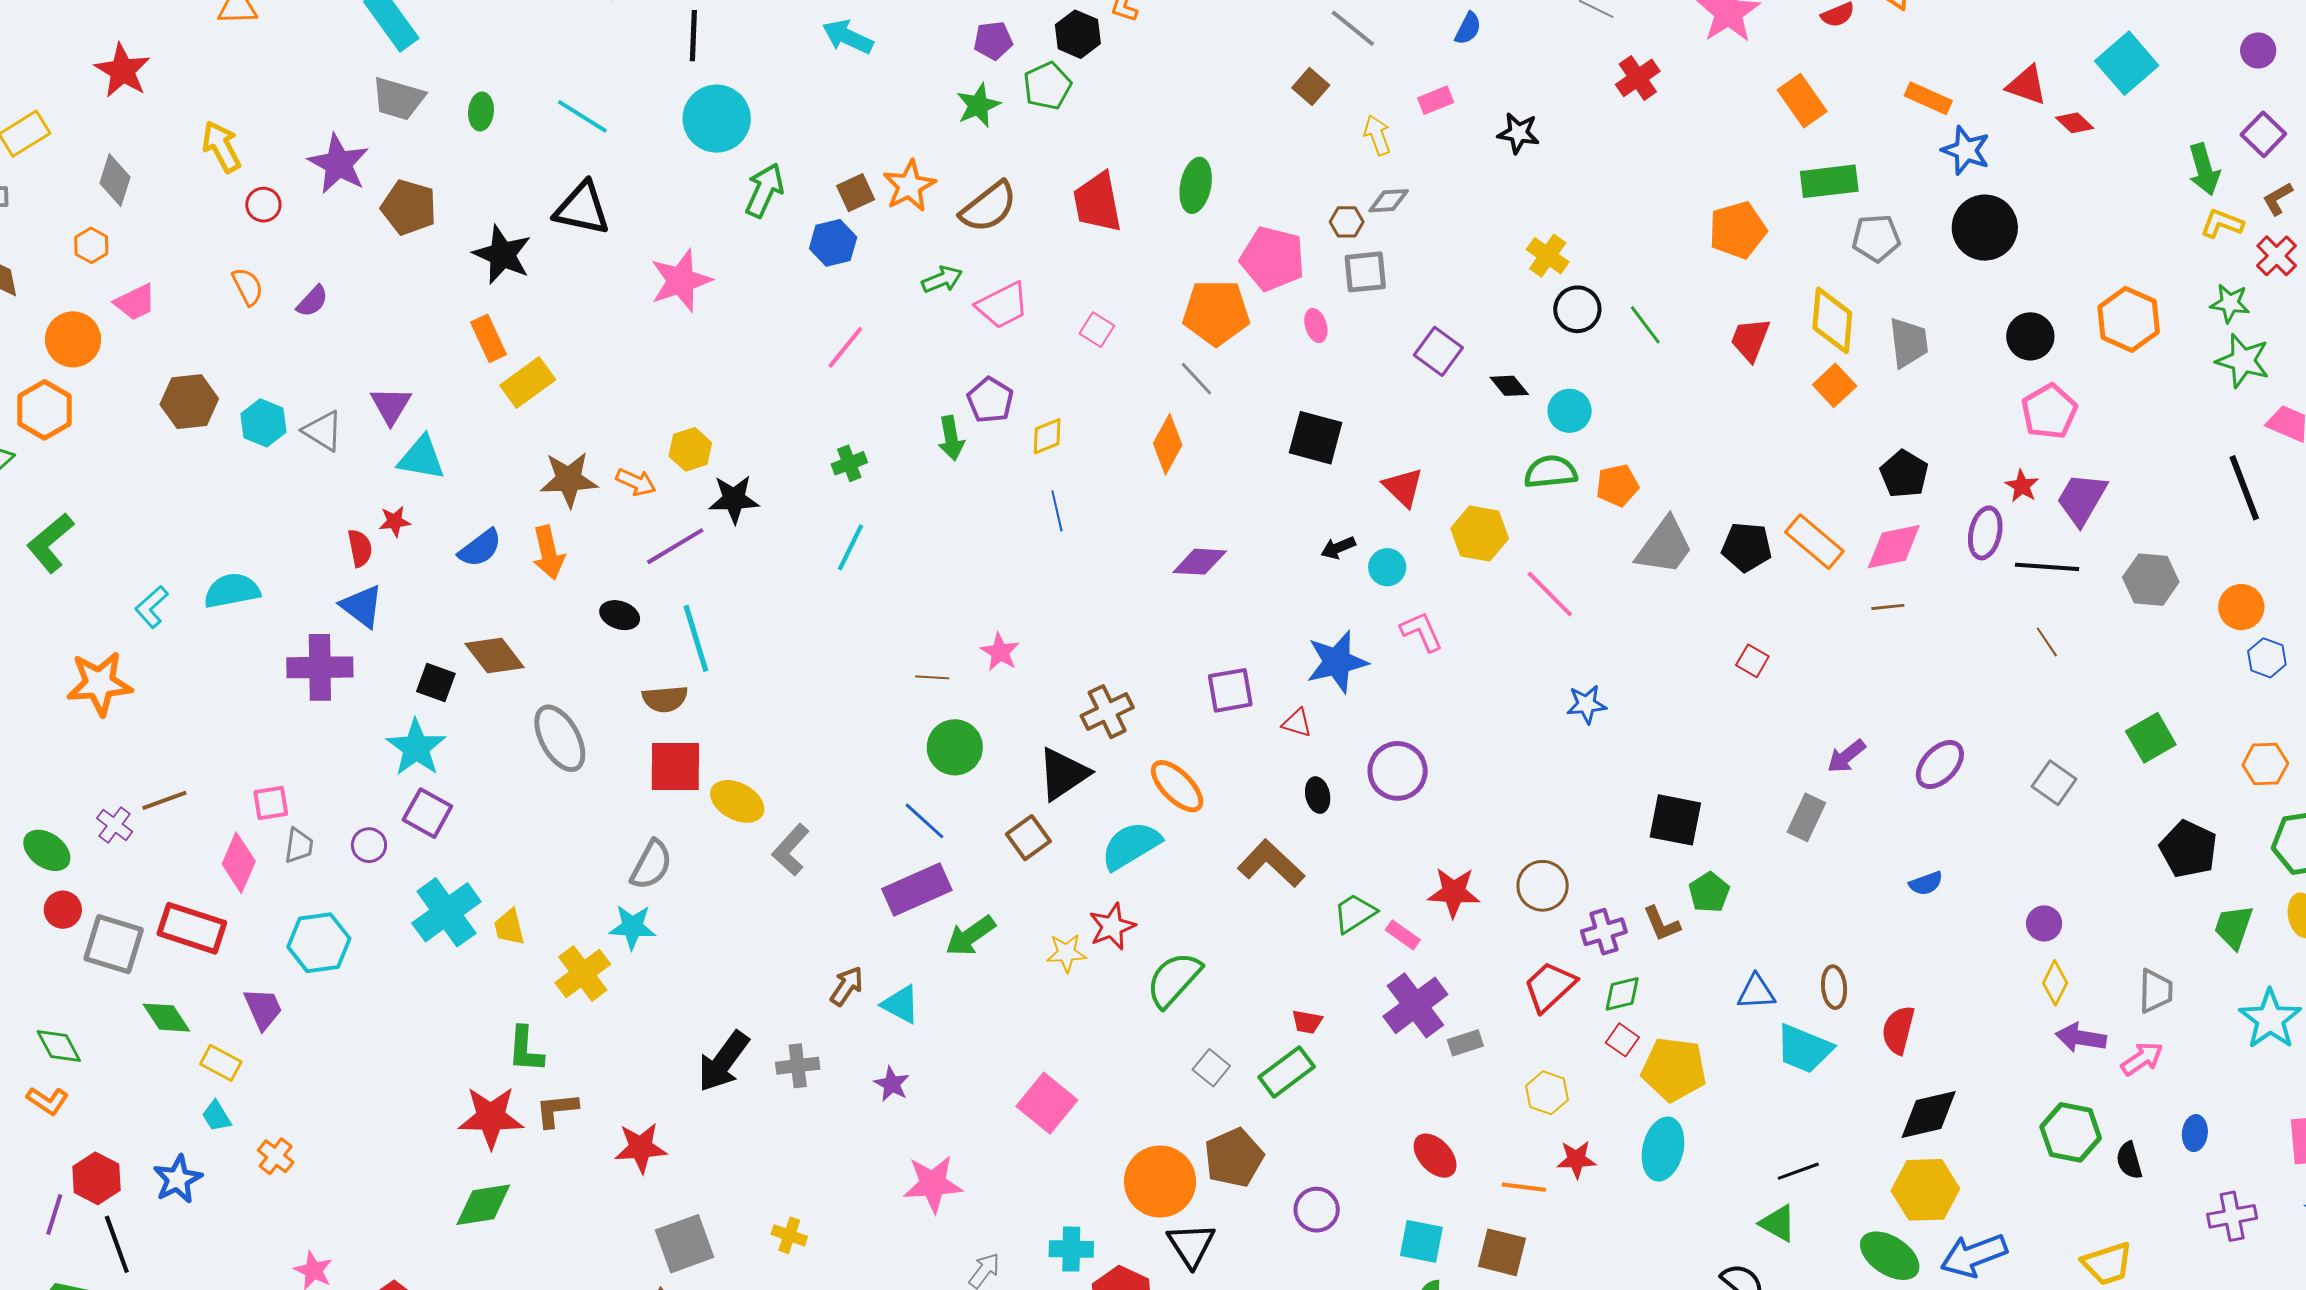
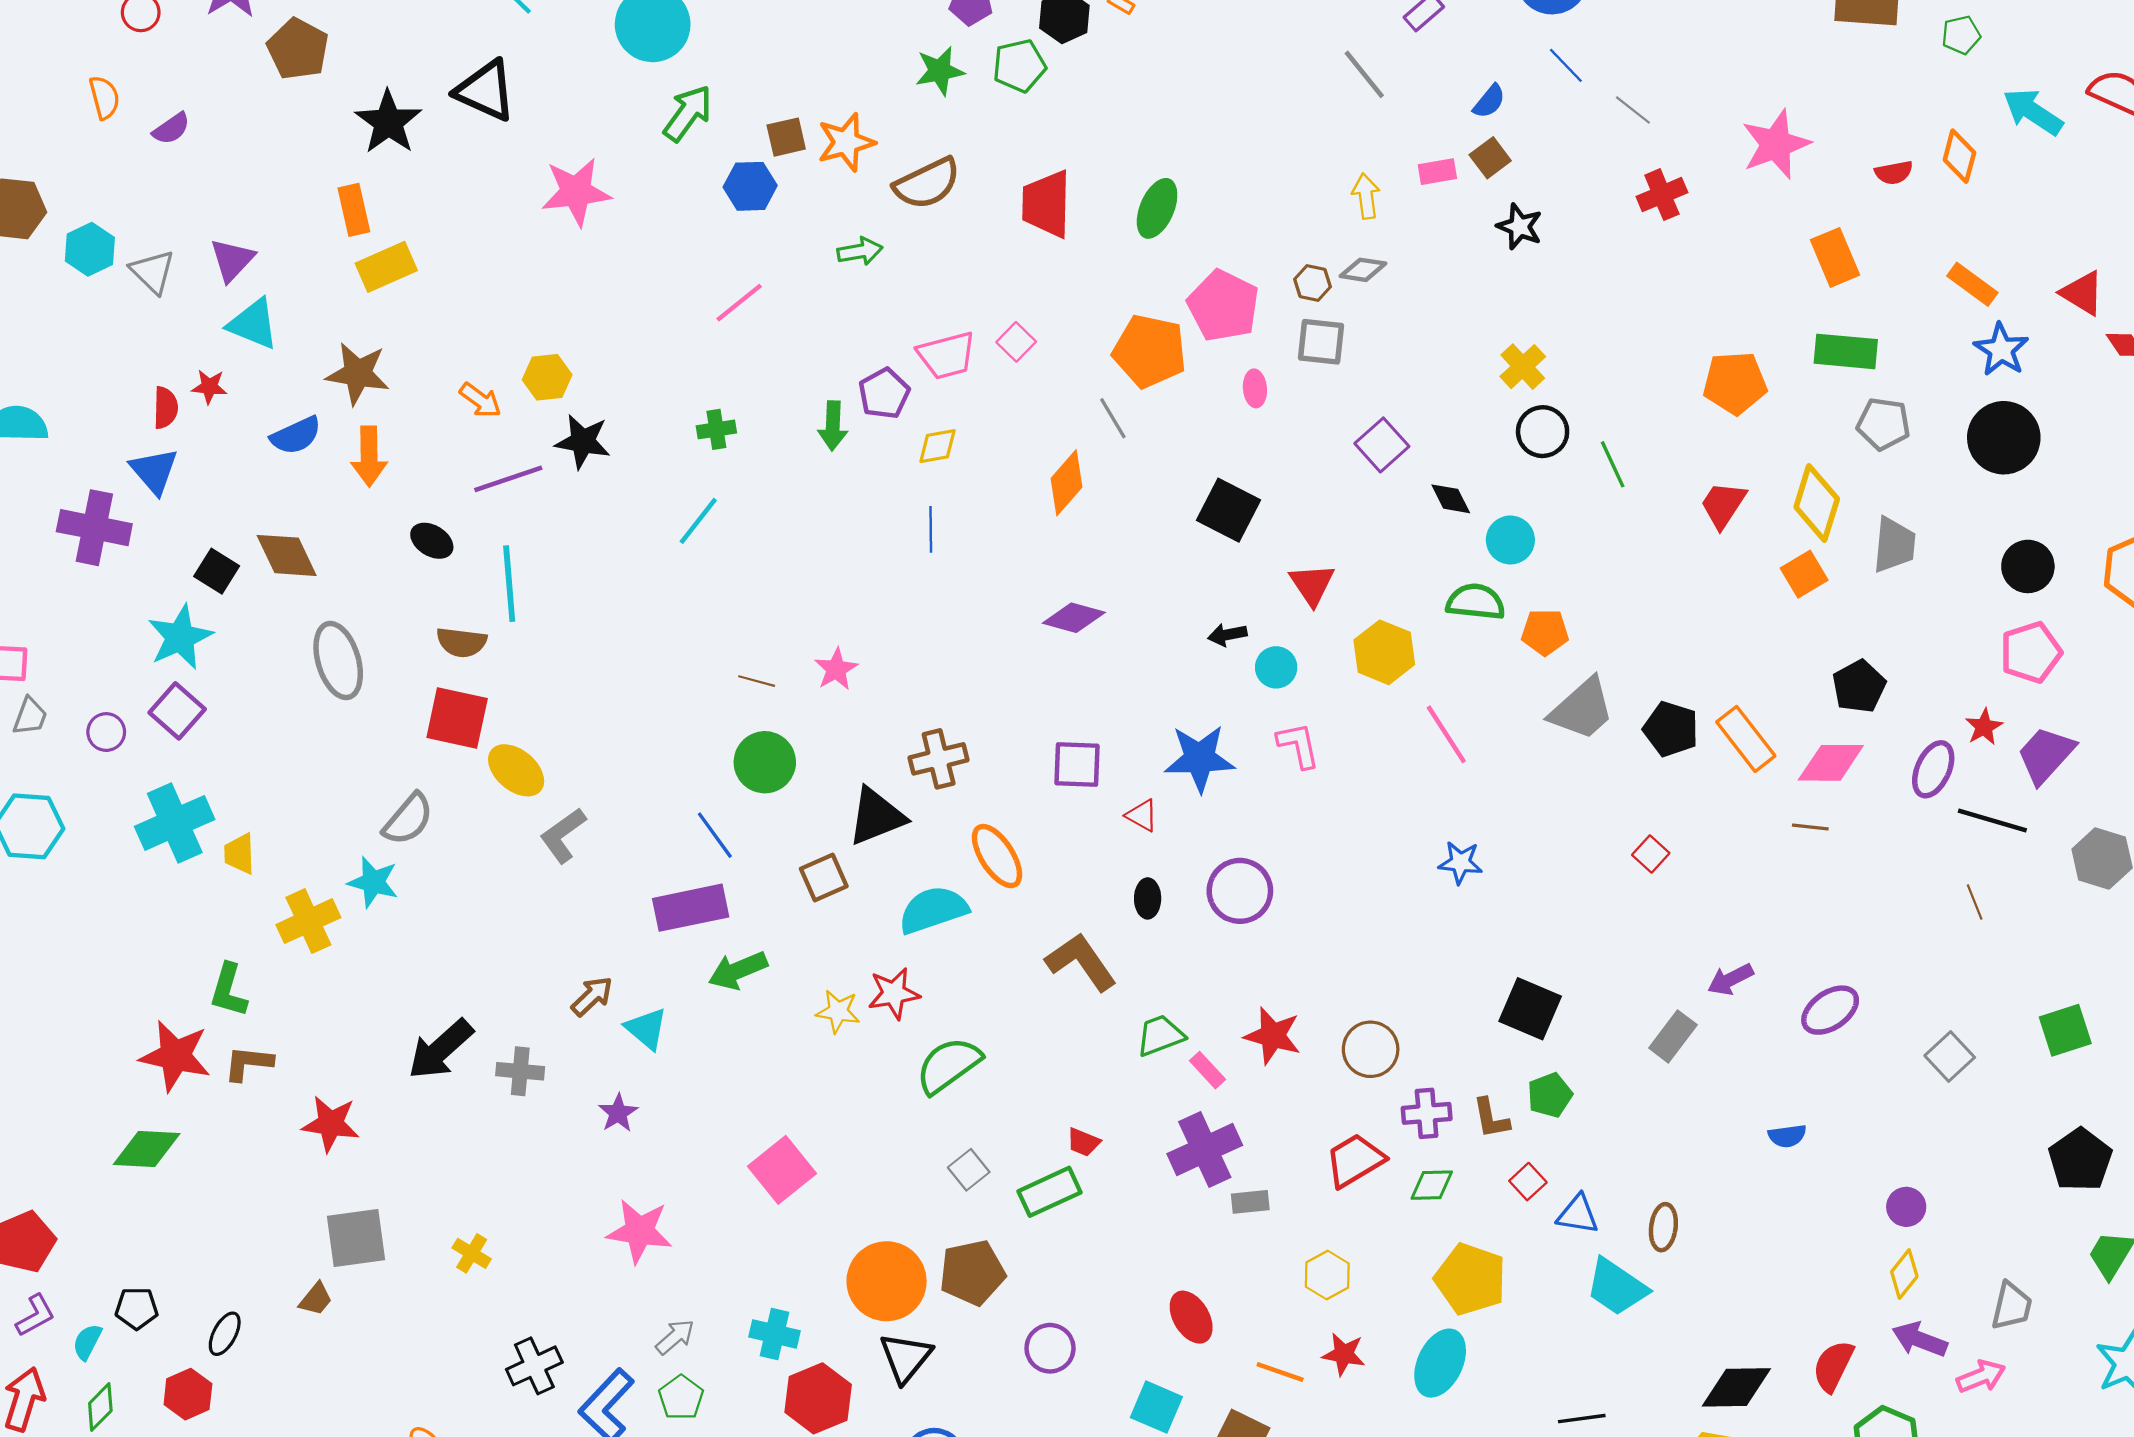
brown square: (1311, 86) -> (1490, 158), moved
pink trapezoid: (1002, 305) -> (947, 355), moved
brown star: (569, 480) -> (358, 374), moved
red semicircle: (1898, 1030) -> (1833, 1366), moved
red square: (1622, 1040) -> (1528, 1182), moved

